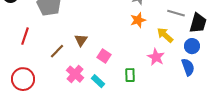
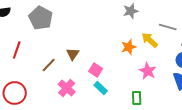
orange star: (138, 20) -> (129, 47), moved
yellow arrow: (165, 35) -> (150, 40), moved
green rectangle: (130, 75) -> (137, 98), moved
cyan rectangle: (98, 81) -> (101, 88), moved

